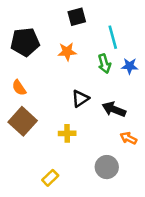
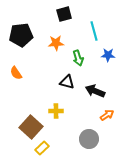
green arrow: (104, 64) -> (78, 58), moved
black triangle: (80, 98) -> (67, 82), turned 49
brown square: (23, 121) -> (31, 127), moved
orange arrow: (128, 138) -> (107, 115), turned 120

